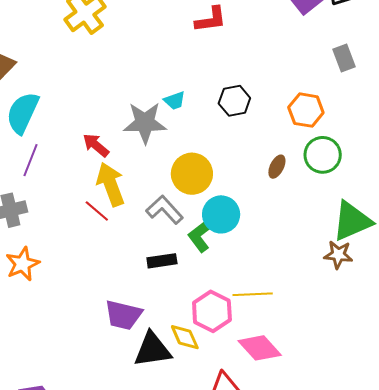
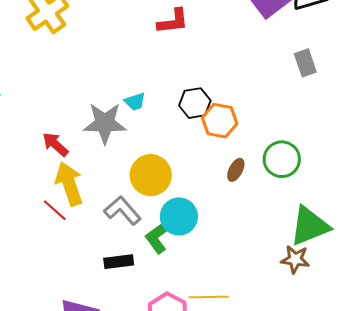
orange hexagon: (306, 110) -> (220, 121), moved

